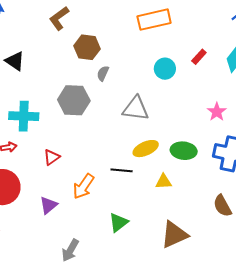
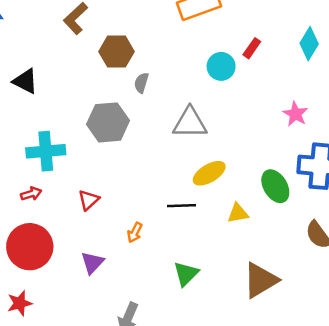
red rectangle: (199, 57) -> (252, 48), moved
green ellipse: (184, 151) -> (275, 186), moved, turned 60
orange arrow: (83, 186) -> (135, 232), size x0.6

